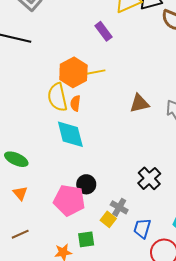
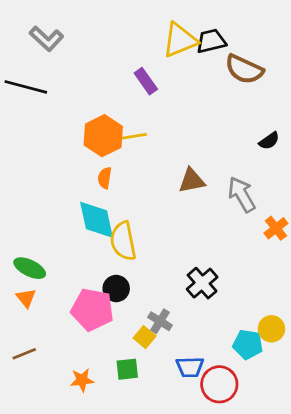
yellow semicircle: (57, 97) -> (123, 241), moved
green ellipse: (16, 159) -> (30, 268), moved
blue trapezoid: (142, 228) -> (190, 367), moved, turned -110
green square: (86, 239) -> (127, 369), moved

